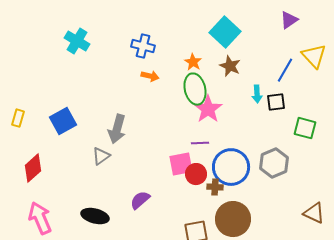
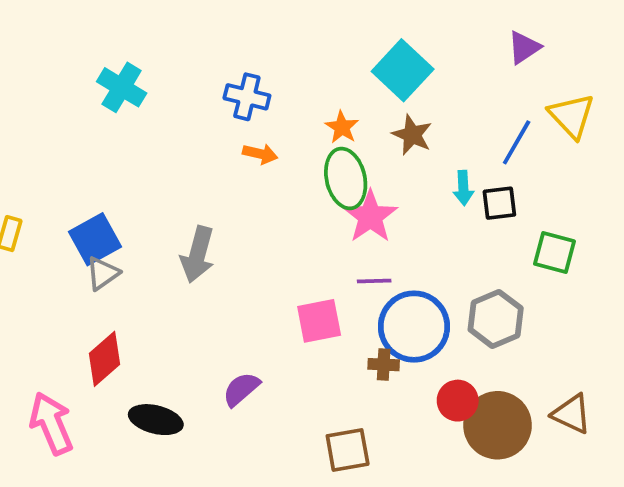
purple line: (200, 143) -> (374, 281), moved
gray triangle: (101, 156) -> (103, 273), moved
red diamond: (33, 168) -> (105, 359), moved
red circle: (196, 174) -> (458, 401), moved
brown circle: (233, 219) -> (498, 425), moved

